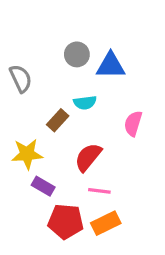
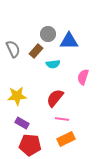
brown rectangle: (58, 120) -> (36, 51), moved
purple rectangle: (43, 186) -> (22, 123), moved
red pentagon: (66, 221) -> (30, 145), moved

